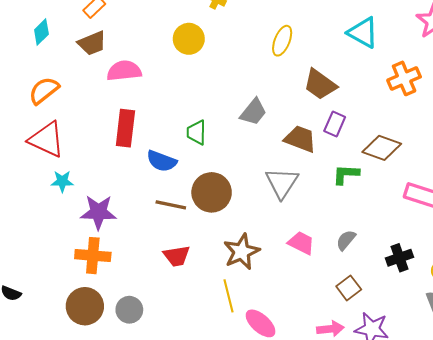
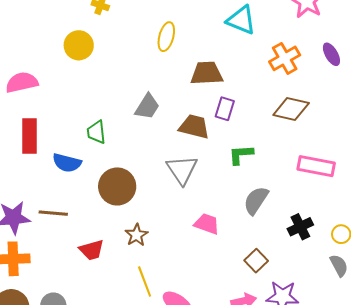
brown trapezoid: (320, 84) -> (207, 73), turned 148
brown diamond: (382, 148) -> (291, 109), moved
brown line: (171, 205) -> (53, 213), moved
gray semicircle: (346, 240) -> (256, 200), moved, size x1.4
brown star: (242, 252) -> (136, 235), moved, size x0.7

